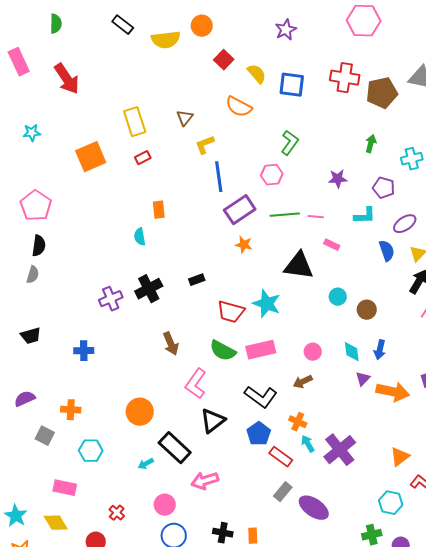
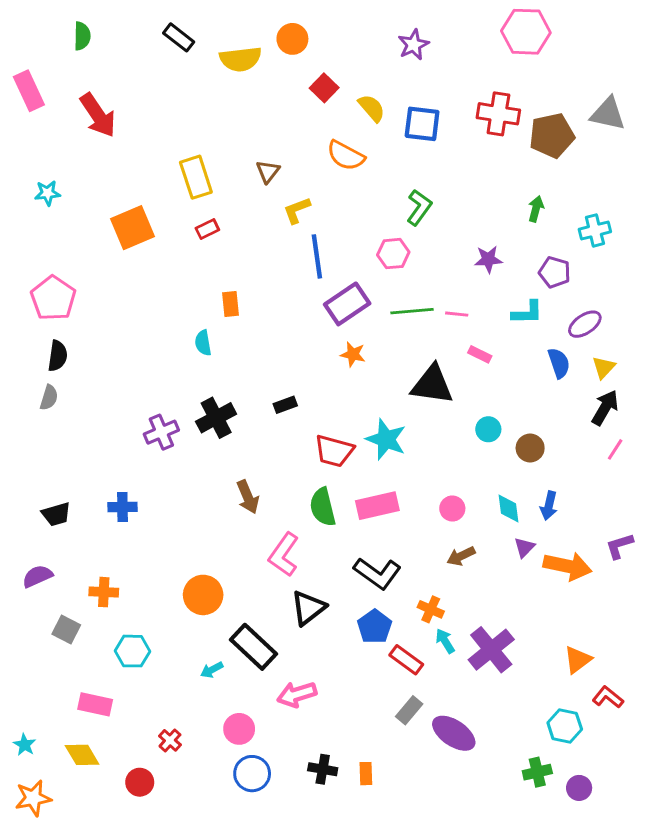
black trapezoid: (31, 336) -> (56, 514), moved
green semicircle: (223, 351) -> (323, 507), turned 48
brown arrow: (303, 382) -> (461, 556), moved
cyan star: (16, 516) -> (24, 745), size x0.7

